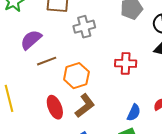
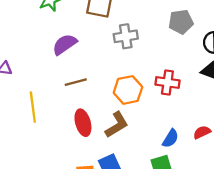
brown line: (47, 61) -> (76, 82), moved
orange hexagon: (76, 76) -> (128, 90), moved

